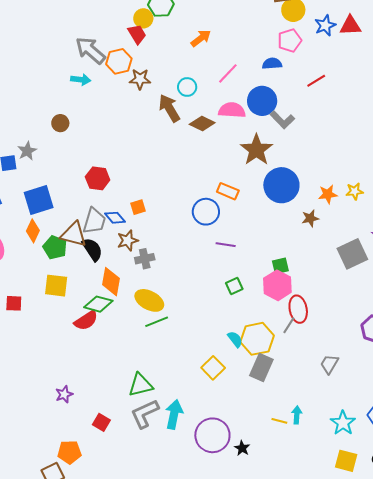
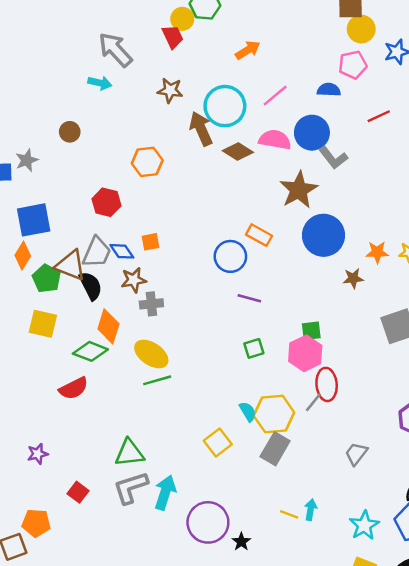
orange hexagon: (119, 61) -> (147, 162), moved
cyan circle: (187, 87) -> (225, 106), size x1.8
red semicircle: (86, 320) -> (74, 388), moved

